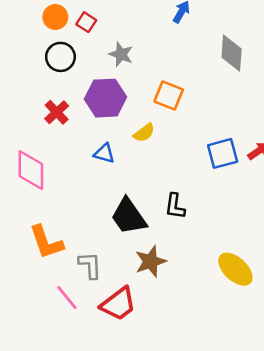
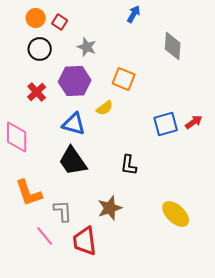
blue triangle: (104, 153) -> (74, 124), size x1.4
black trapezoid: (129, 216) -> (73, 161), moved
red trapezoid: (118, 304) -> (85, 241), turned 120

